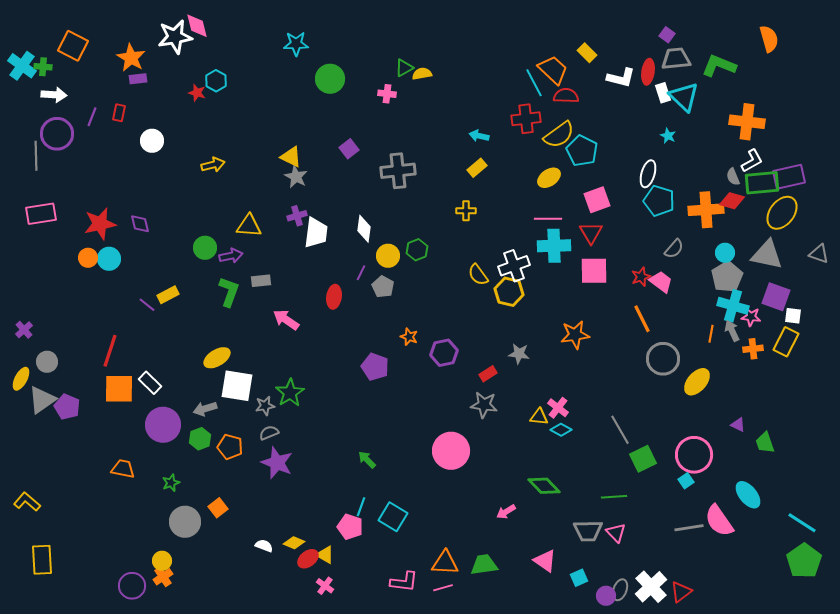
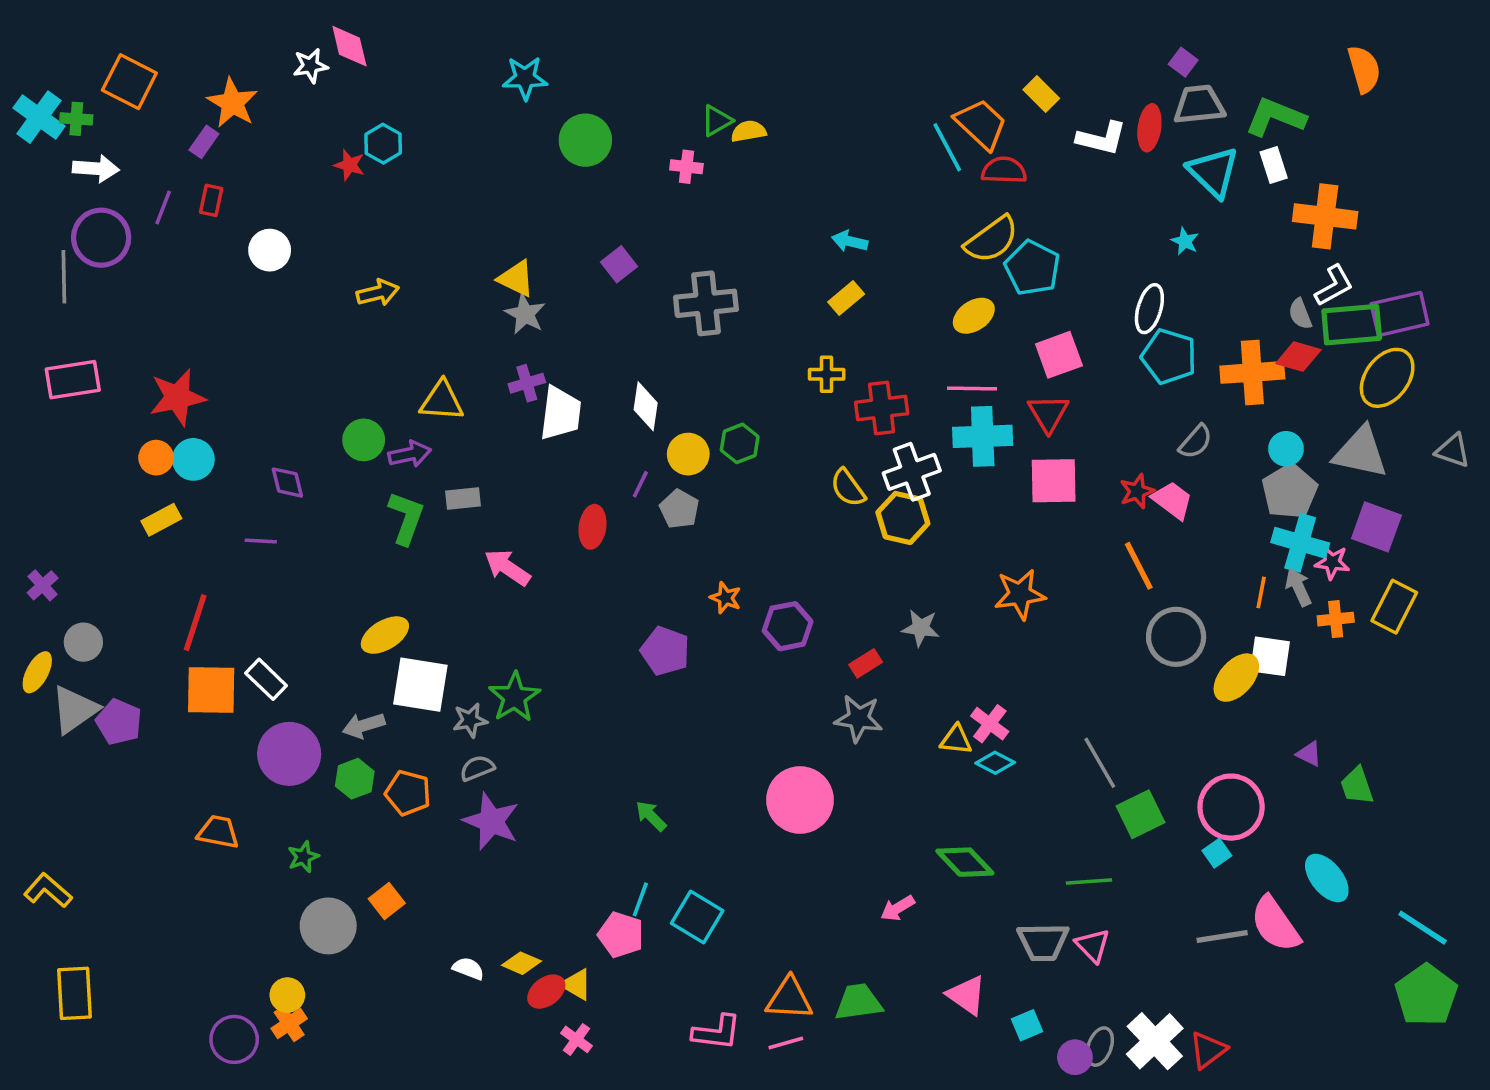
white star: (175, 37) -> (310, 66), size x0.6
purple rectangle: (138, 79) -> (204, 142), moved, turned -48
white rectangle: (663, 93) -> (1274, 165), moved
red cross: (526, 119) -> (882, 408), moved
purple diamond: (140, 224) -> (287, 482), moved
yellow rectangle: (168, 295) -> (161, 520), moved
purple line: (147, 305) -> (261, 541), turned -36
white square: (793, 316) -> (1270, 656), moved, size x1.4

